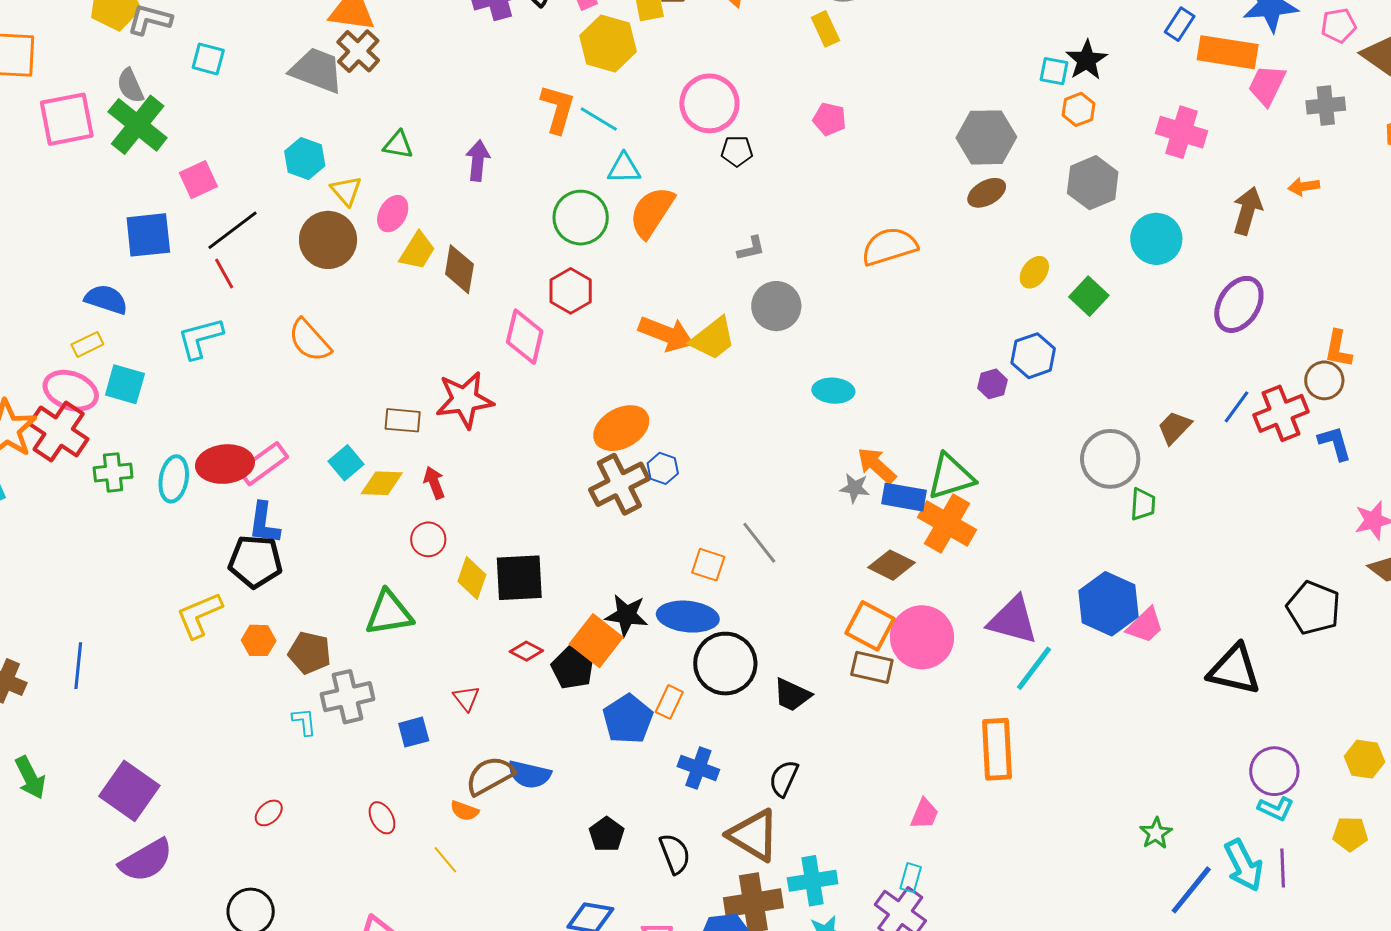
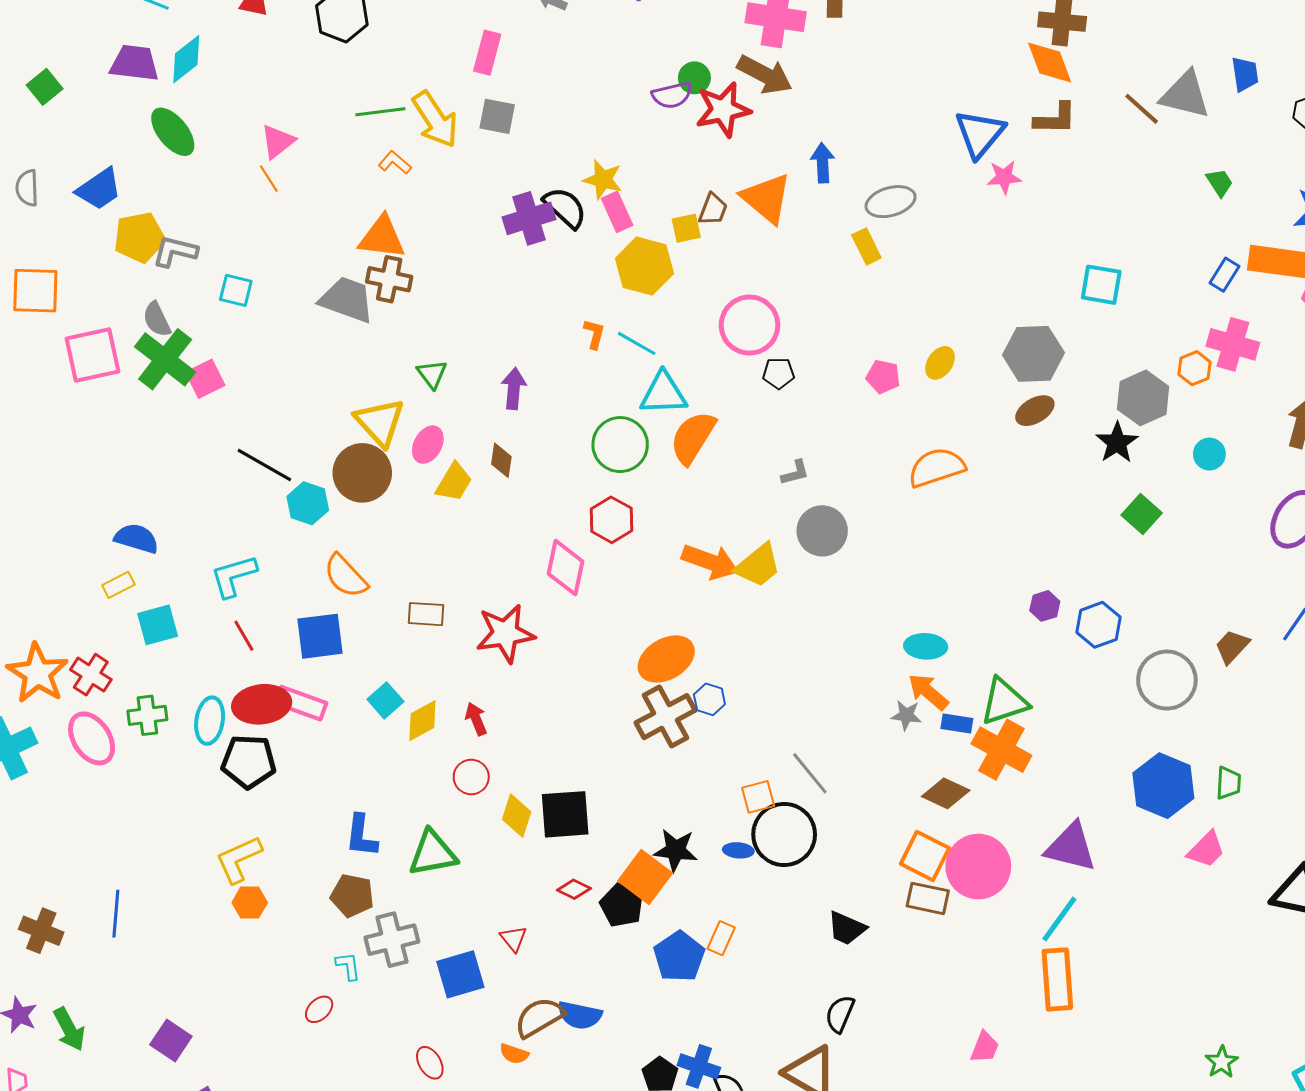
blue rectangle: (1180, 24) -> (1225, 275), moved
brown cross: (358, 51) -> (389, 279), turned -30
black star: (1087, 60) -> (1117, 443), moved
cyan square: (1054, 71) -> (1101, 285), size x1.4
orange L-shape: (558, 109) -> (594, 334), size x0.6
orange hexagon: (1079, 109) -> (1194, 368), moved
pink pentagon: (829, 119) -> (883, 377), moved
green triangle: (398, 145) -> (432, 374), turned 44
cyan hexagon: (305, 158) -> (308, 503), moved
cyan triangle: (624, 168) -> (663, 393), size x1.4
pink square: (198, 180) -> (205, 379), moved
yellow triangle: (346, 191) -> (380, 422), size x1.6
black line: (232, 230) -> (264, 465), turned 68
blue square: (148, 235) -> (320, 636), moved
cyan circle: (1156, 239) -> (1209, 454), size x0.6
brown diamond: (459, 269) -> (501, 460), moved, size x0.7
yellow ellipse: (1034, 272) -> (940, 363), moved
red line: (224, 274) -> (244, 636), moved
blue hexagon: (1033, 356) -> (1098, 625), moved
cyan square: (125, 384) -> (158, 625), turned -30
pink ellipse: (71, 391) -> (92, 738), moved, turned 38
cyan ellipse: (833, 391) -> (926, 646), moved
brown rectangle: (403, 420) -> (426, 614), moved
red cross: (59, 432) -> (91, 675), size x0.7
pink rectangle: (263, 464) -> (301, 703), turned 57
yellow diamond: (382, 483) -> (422, 721), turned -30
blue rectangle: (904, 497) -> (957, 723), size x0.7
green trapezoid: (1143, 504) -> (1228, 783), moved
blue L-shape: (264, 523) -> (361, 836), moved
black pentagon: (255, 561) -> (249, 762), moved
orange square: (708, 565) -> (758, 797), turned -32
blue hexagon: (1108, 604) -> (1163, 786), moved
blue ellipse: (688, 617) -> (738, 850), size x0.5
orange hexagon: (259, 640) -> (250, 903), moved
black circle: (725, 664) -> (784, 834), moved
cyan line: (1034, 668) -> (1059, 919), moved
blue square: (414, 732) -> (460, 974), size x1.5
blue cross: (698, 768) -> (699, 1066), moved
purple square: (129, 791) -> (171, 1041), size x0.7
red ellipse: (269, 813) -> (319, 1009), moved

